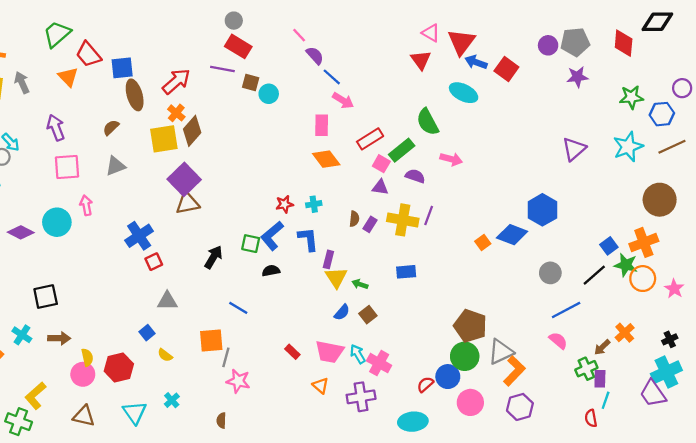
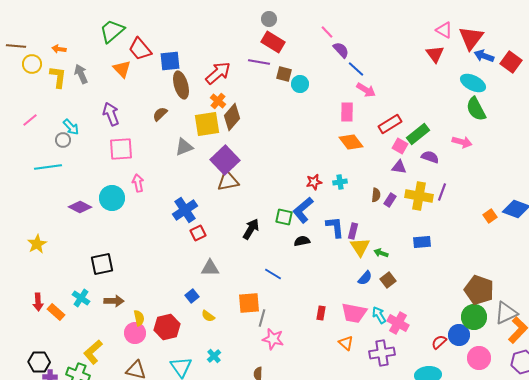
green semicircle: (428, 122) -> (476, 109), moved
gray triangle: (115, 166) -> (184, 147), moved
blue L-shape: (308, 239) -> (335, 227), moved
red rectangle: (292, 352) -> (321, 313), turned 56

